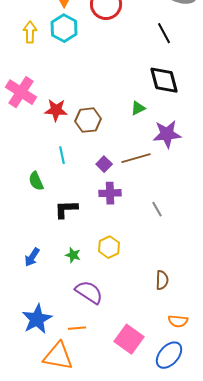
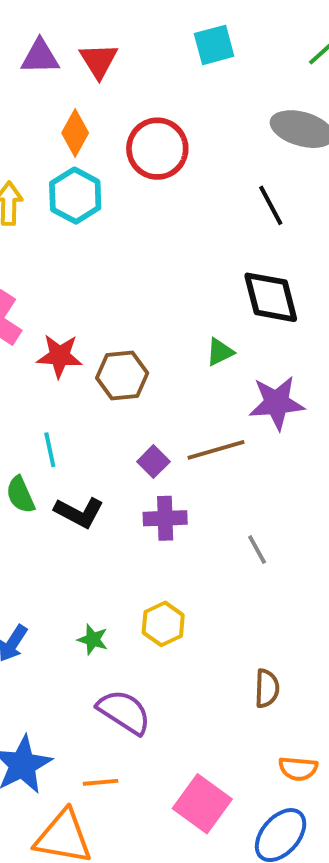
cyan line: (62, 155) -> (50, 450), moved
black L-shape: (66, 209) -> (79, 512), moved, turned -150

